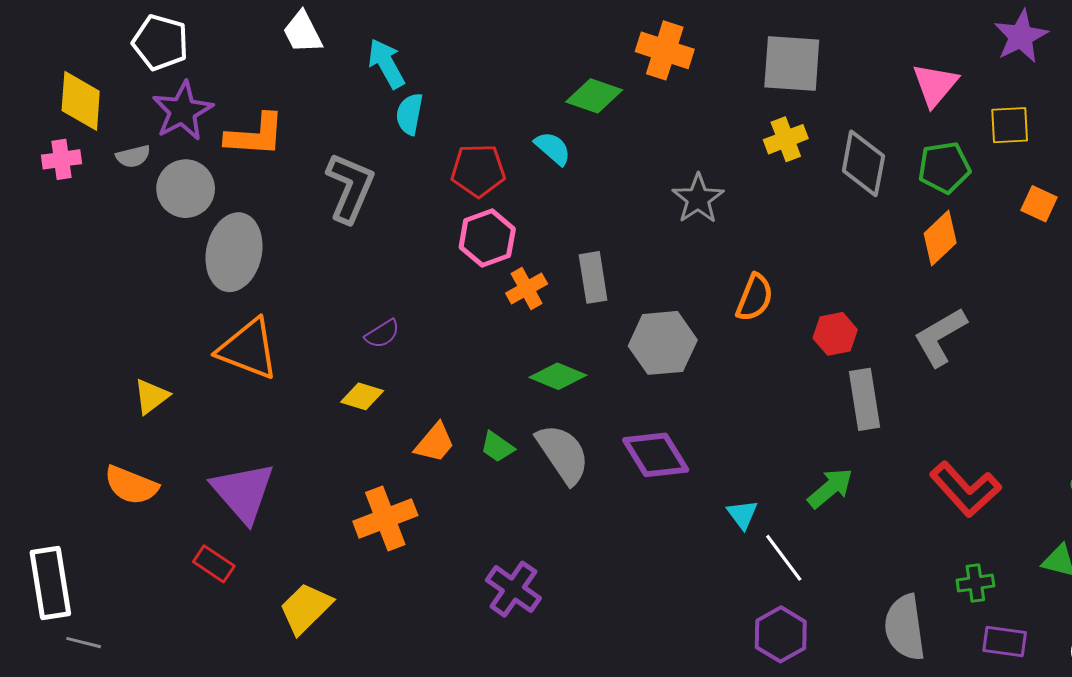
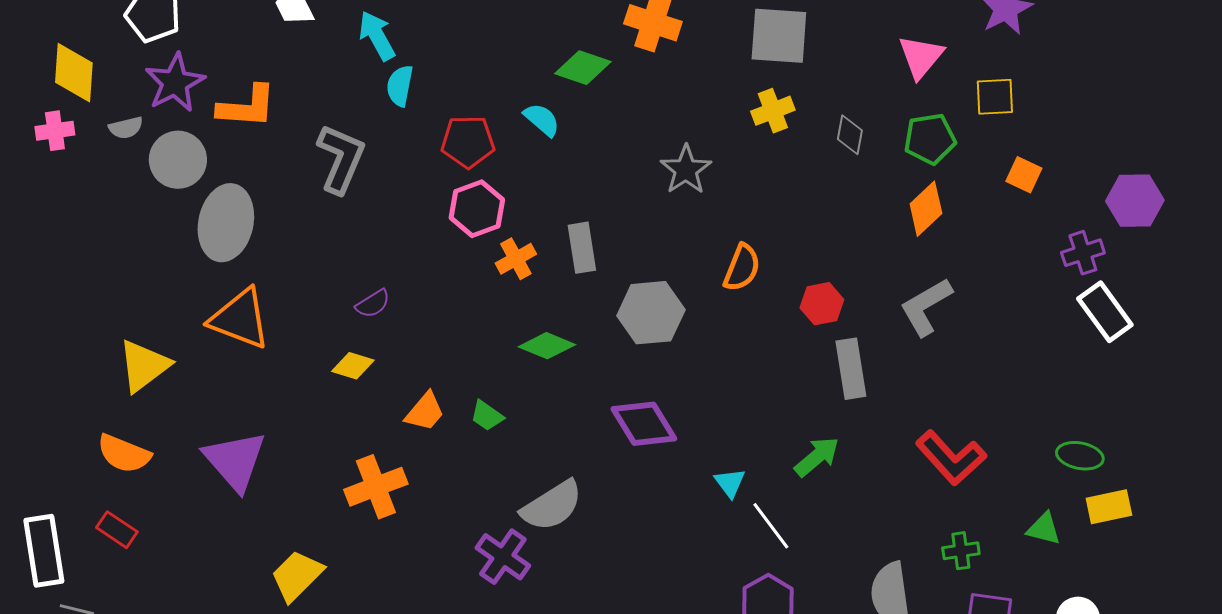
gray diamond: (863, 163) -> (850, 135), size x0.6
yellow triangle: (151, 396) -> (144, 366), size x1.5
gray semicircle: (563, 454) -> (552, 506), moved, turned 92
red rectangle: (214, 564) -> (117, 530), moved

